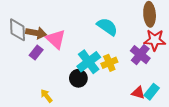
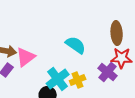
pink triangle: (56, 39) -> (26, 57), turned 40

